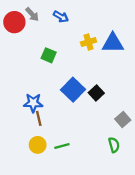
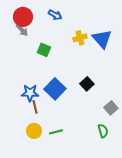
gray arrow: (32, 14) -> (22, 30), moved
red circle: (14, 22) -> (23, 17), moved
blue triangle: (113, 43) -> (102, 39), turned 50
blue square: (73, 90) -> (55, 89), moved

